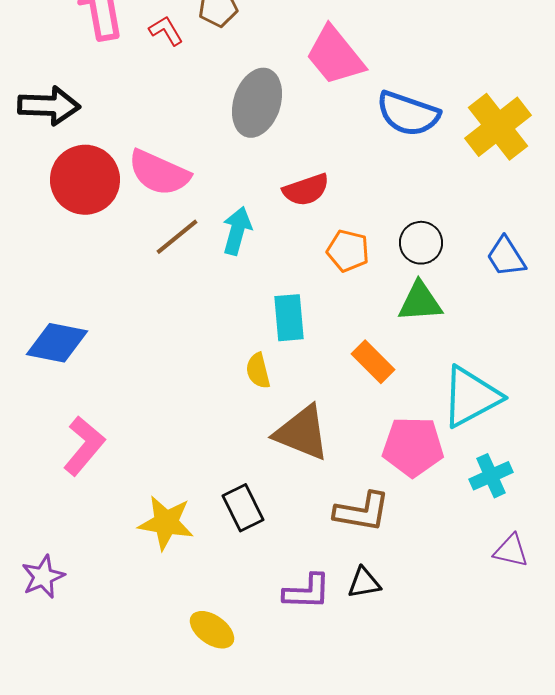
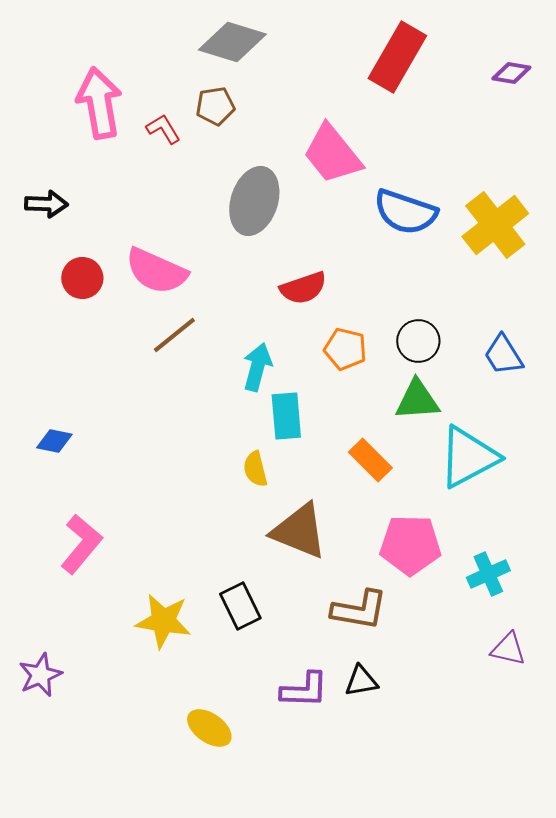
black arrow: (49, 106) -> (46, 204), size x0.7
red circle: (85, 180) -> (82, 278), size x0.6
cyan arrow: (237, 231) -> (257, 367), moved
blue diamond: (57, 343) -> (54, 441), size x0.6
cyan triangle: (471, 397) -> (468, 457), moved

